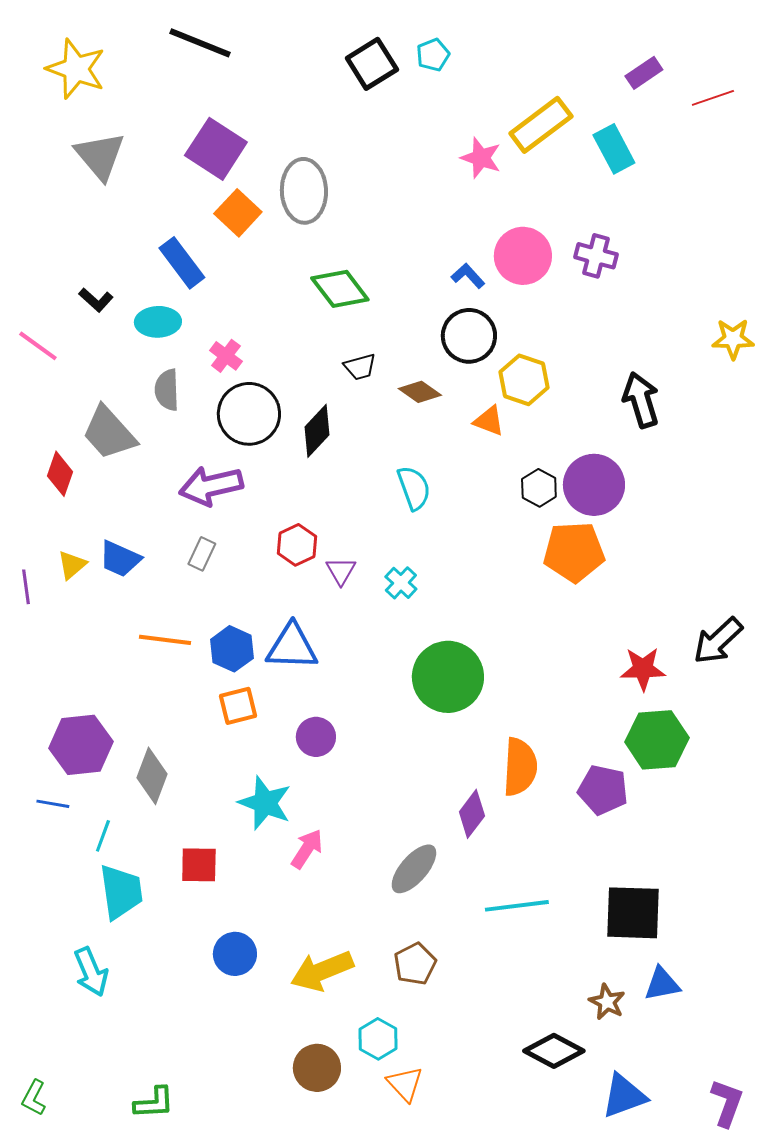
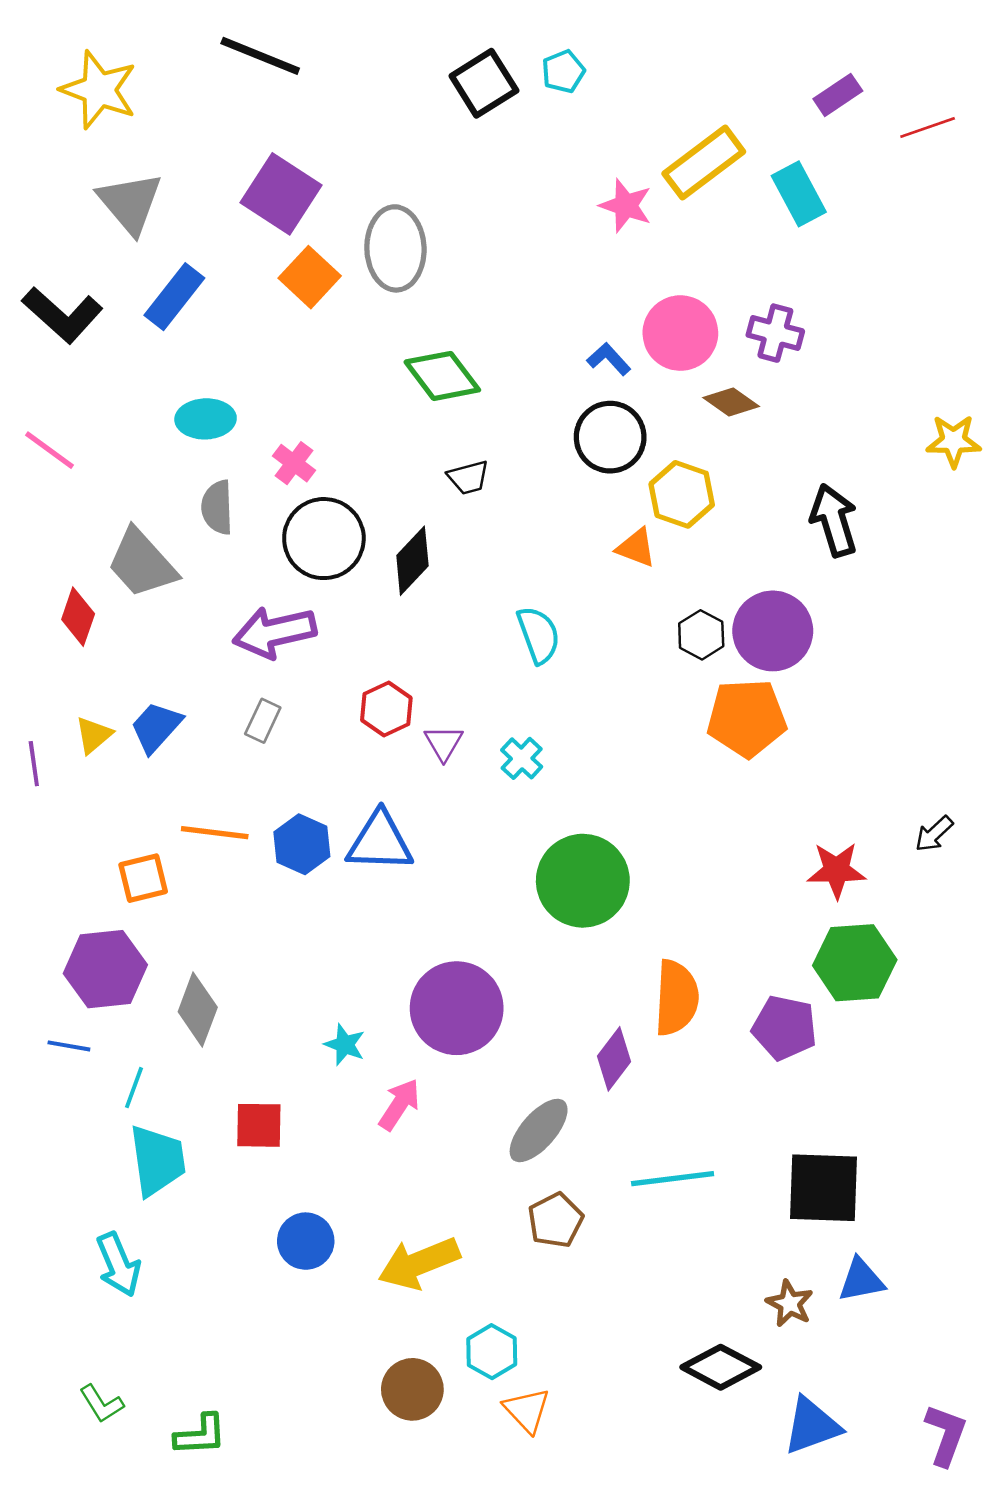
blue rectangle: (182, 263) -> (174, 297), moved, turned 75
black L-shape: (96, 300) -> (62, 315), moved, size x1.8
brown diamond: (420, 392) -> (731, 402), moved
blue trapezoid: (120, 559) -> (156, 727), turned 108
black arrow: (718, 641) -> (934, 834), size x0.6
orange square: (238, 706) -> (143, 878), moved
purple circle: (316, 737) -> (457, 1008), moved, size x1.8
cyan star: (265, 803) -> (345, 1045), size x0.6
brown pentagon: (415, 964) -> (555, 1220), moved
green L-shape: (34, 1098) -> (101, 1404), moved, turned -60

